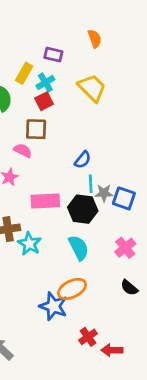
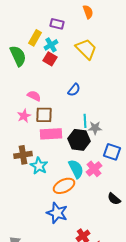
red square: (44, 101) -> (50, 59), turned -32
brown square: (36, 129) -> (44, 115), moved
blue semicircle: (83, 160) -> (74, 90), moved
blue square: (124, 198) -> (112, 152), moved
pink cross: (125, 248) -> (94, 169), moved
orange ellipse: (72, 289) -> (64, 186), moved

